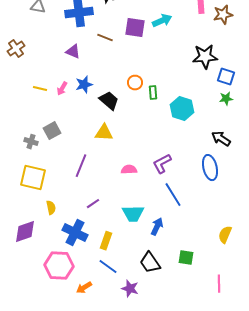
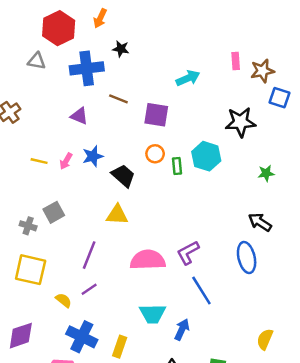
purple square: (135, 28) -> (156, 115), moved
blue square: (226, 77) -> (280, 98), moved
cyan hexagon: (182, 109) -> (206, 156), moved
pink semicircle: (129, 170) -> (148, 260), size x1.8
purple line: (93, 204) -> (89, 289), moved
yellow semicircle: (51, 208) -> (63, 300), moved, turned -40

